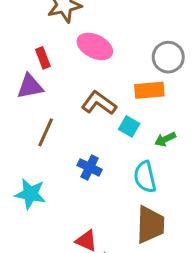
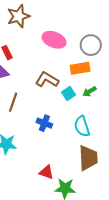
pink ellipse: (95, 46) -> (54, 40), moved
cyan square: (129, 126) -> (69, 94), turned 32
green arrow: (165, 139) -> (89, 91), moved

